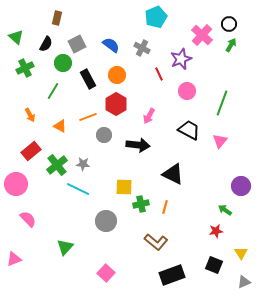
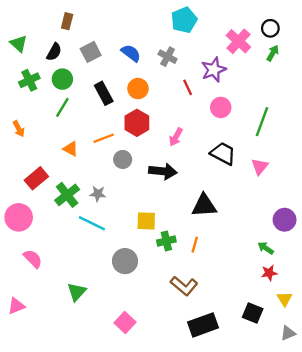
green circle: (63, 63) -> (62, 79), moved
orange arrow: (30, 115) -> (19, 129), moved
black triangle: (173, 174) -> (204, 206), turned -30
red star: (216, 231) -> (269, 273), moved

